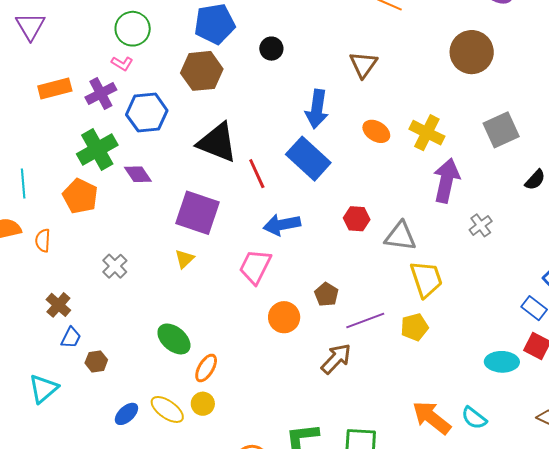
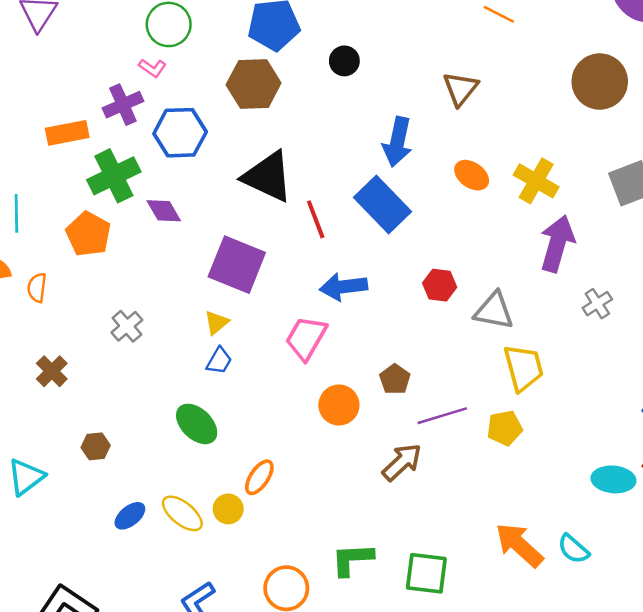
orange rectangle: (55, 89) -> (67, 133), moved
blue trapezoid: (71, 338) -> (219, 361), moved
orange ellipse: (206, 368) -> (259, 477), moved

